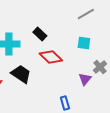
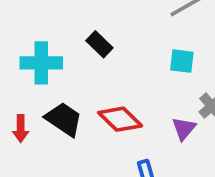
red diamond: (51, 57) -> (120, 119), moved

